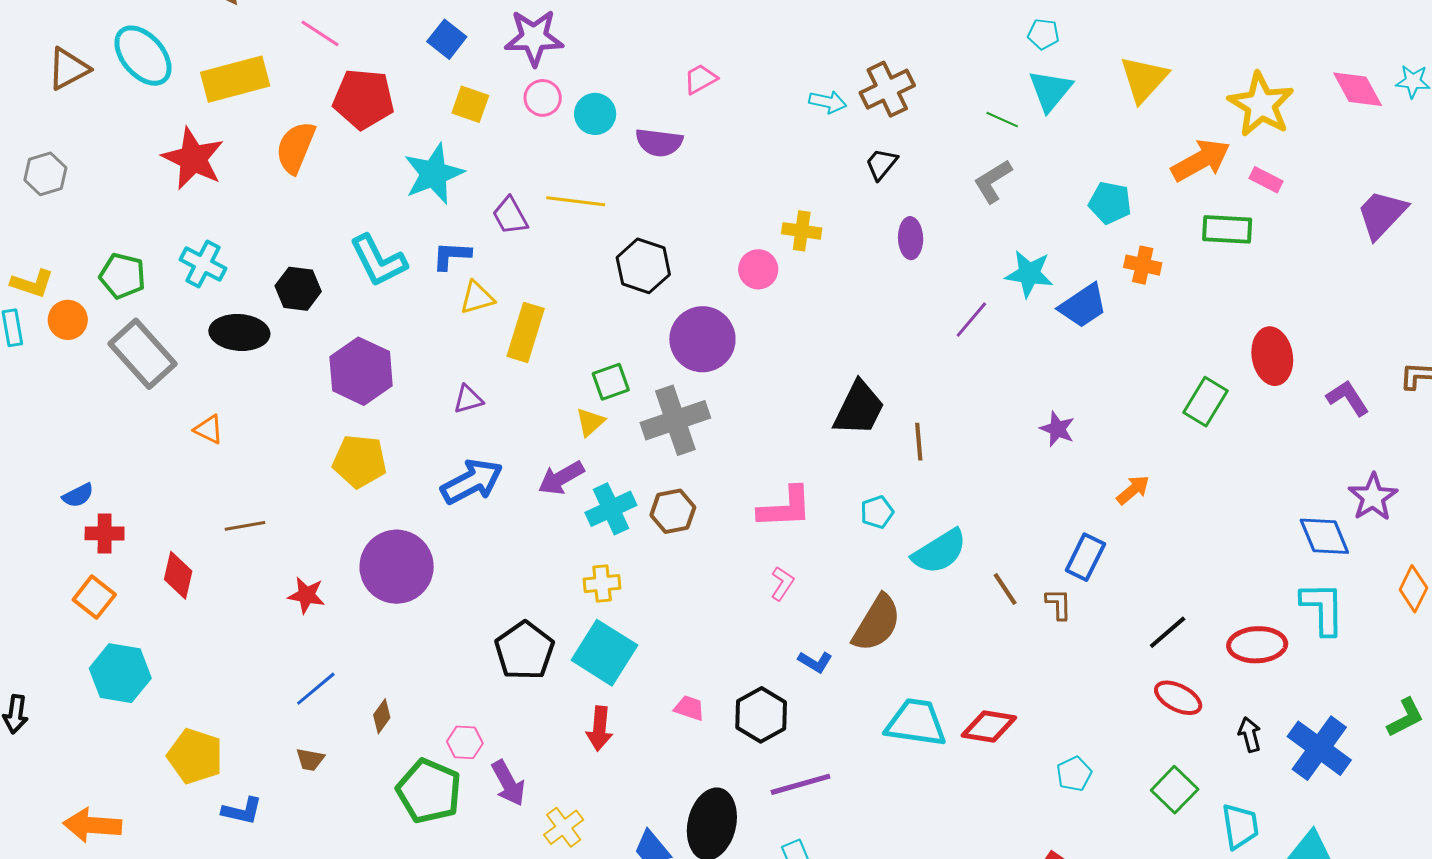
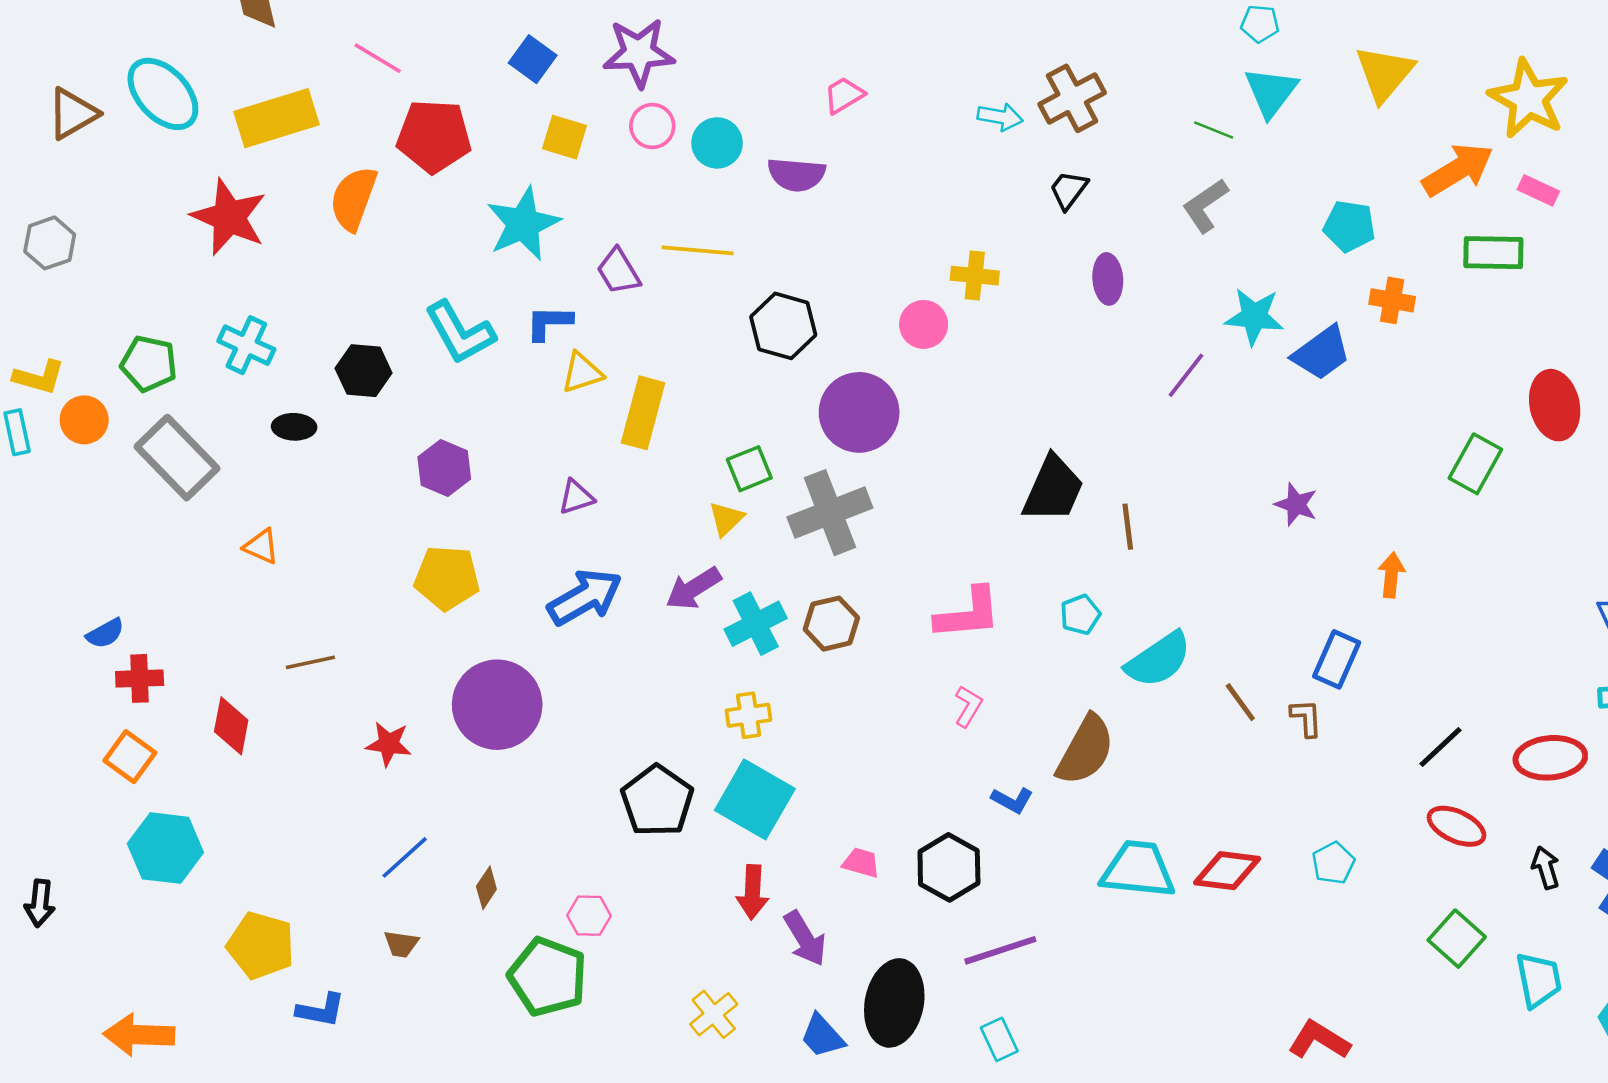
black ellipse: (239, 332) -> (294, 427), size x0.6
purple hexagon: (361, 371) -> (444, 468), size x0.7
orange arrow: (1133, 490) -> (1391, 575), turned -42
cyan pentagon: (1074, 774) -> (1333, 863), moved
purple arrow: (508, 783) -> (805, 938), moved

